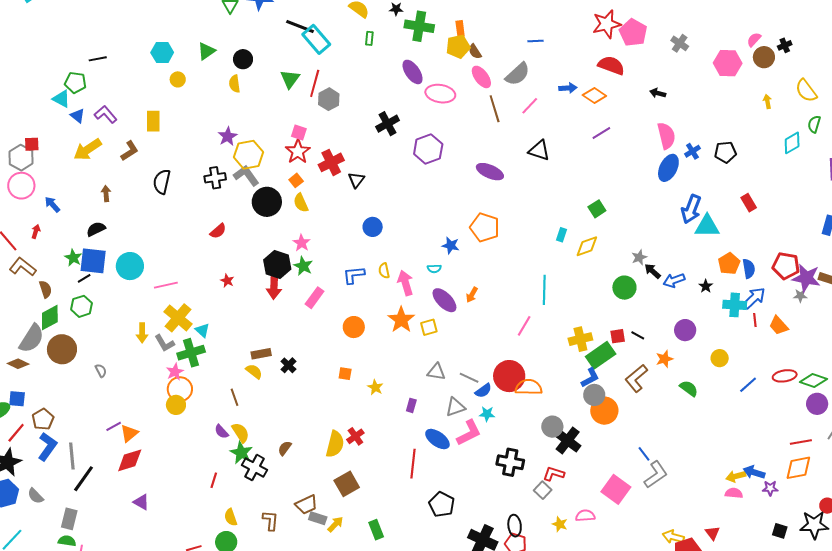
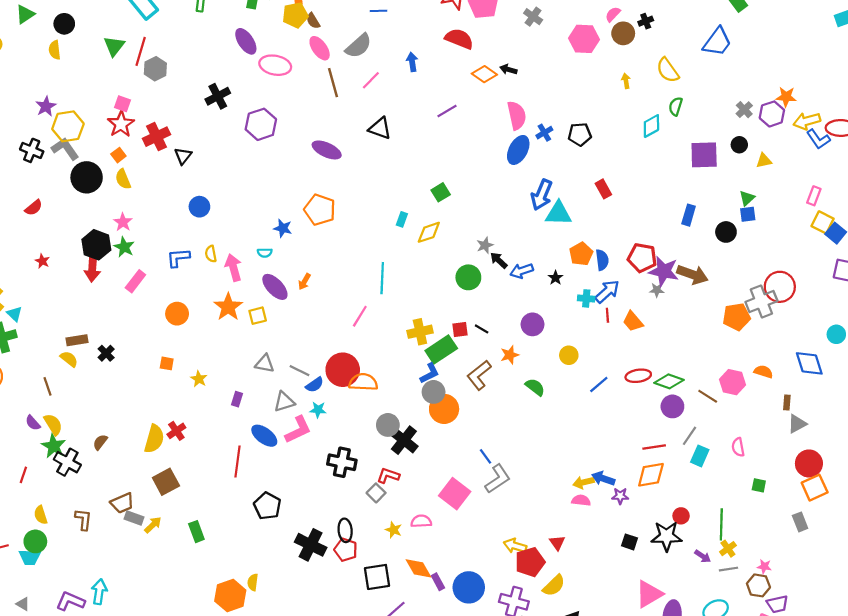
blue arrow: (568, 88) -> (412, 62), turned -96
orange diamond: (594, 95) -> (484, 74), moved
black cross: (215, 178) -> (32, 150), turned 30
cyan cross: (735, 305) -> (586, 298), size x0.7

